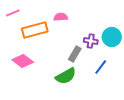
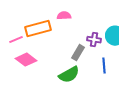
pink line: (13, 13) -> (16, 40), moved
blue line: (101, 67) -> (104, 66), turned -42

